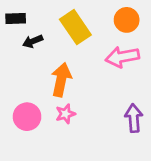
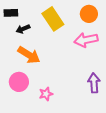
orange arrow: (61, 80) -> (29, 55), moved, turned 110
pink star: (65, 114) -> (46, 94), moved

